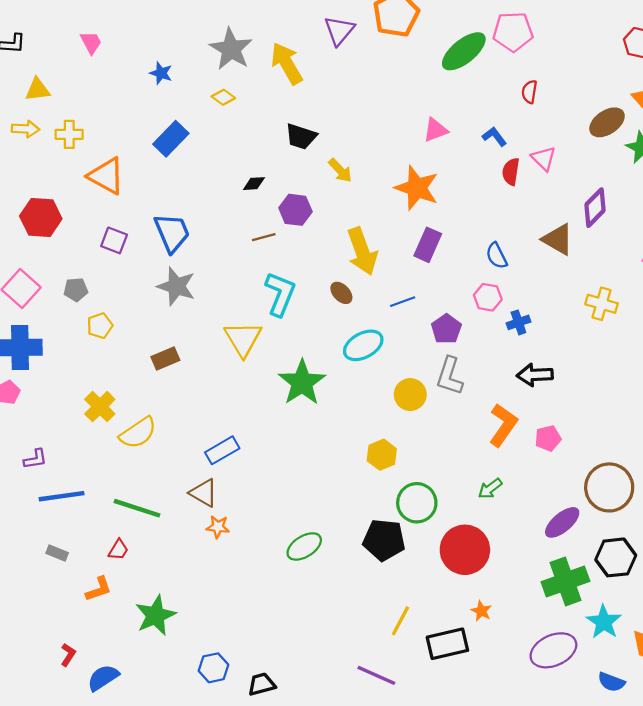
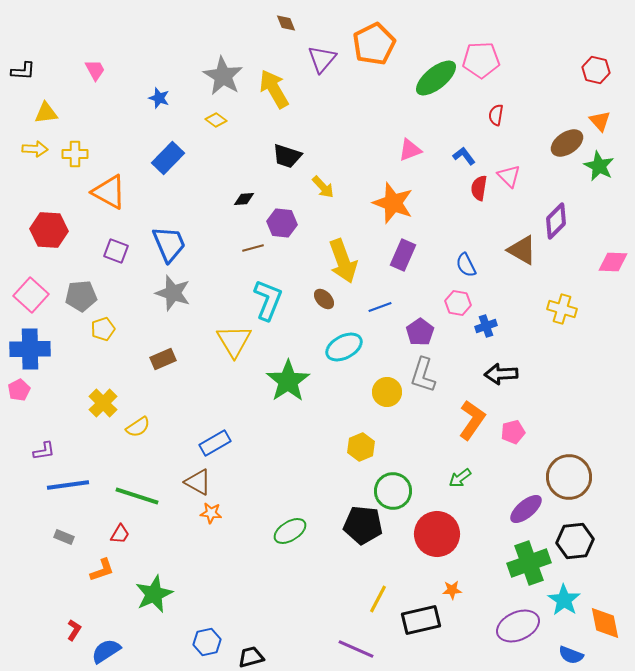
gray pentagon: (76, 290) -> (81, 296), size x1.4
yellow semicircle: (138, 433) -> (138, 427), size x0.7
orange star: (481, 611) -> (452, 590), turned -30

